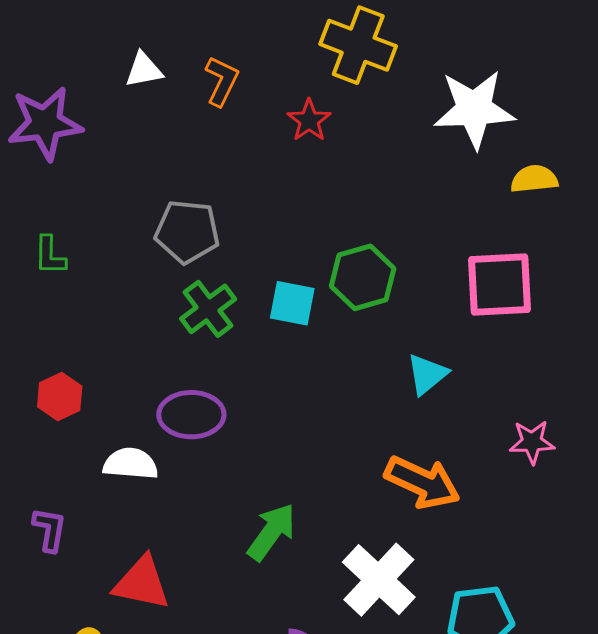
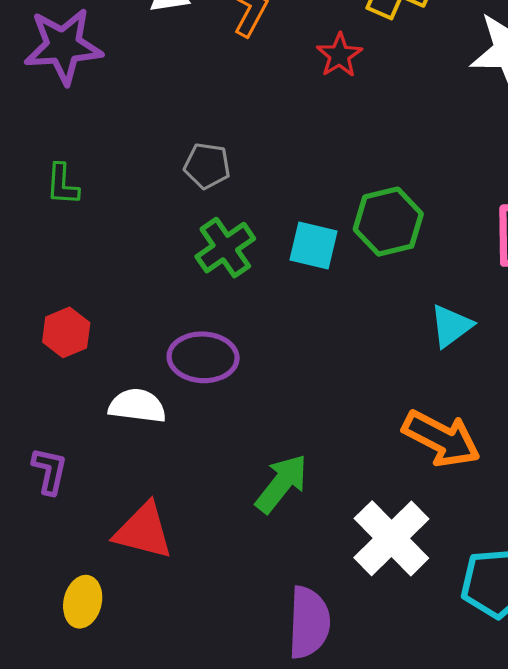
gray pentagon: (187, 232) -> (207, 166), size x0.7

